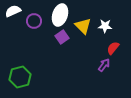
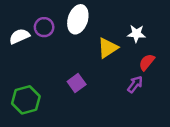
white semicircle: (13, 11) -> (19, 36), moved
yellow triangle: (83, 26) -> (108, 48), moved, turned 42
purple square: (62, 37) -> (77, 83), moved

